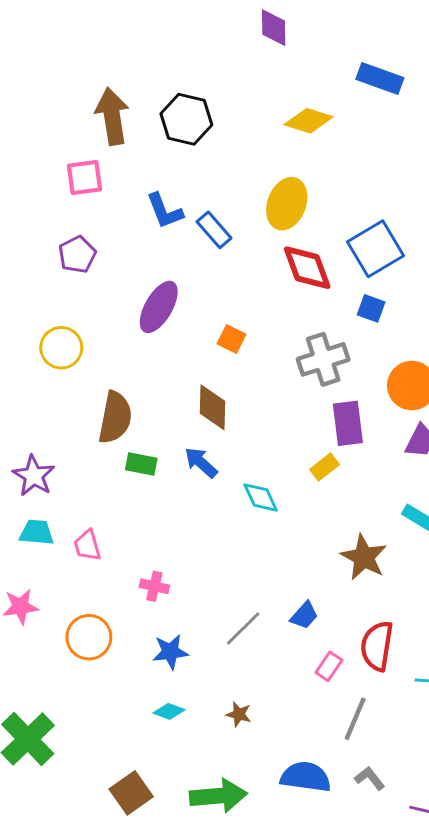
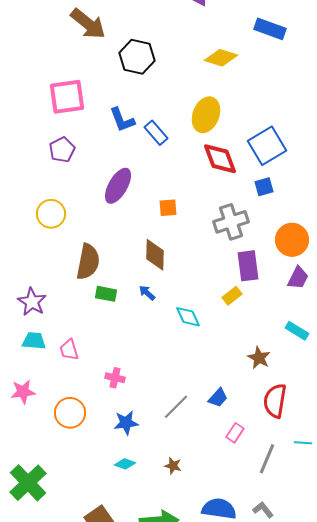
brown arrow: (112, 116) -> (88, 24), moved, turned 138
pink square: (85, 177) -> (67, 97), size x1.4
blue square: (371, 308) -> (264, 187), turned -36
orange square: (231, 339) -> (168, 208), turned -30
blue arrow: (201, 463) -> (147, 293), size x0.7
brown star: (364, 557) -> (259, 358), size x0.7
red semicircle: (377, 646) -> (275, 401), moved
gray line: (355, 719) -> (267, 459), moved

